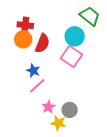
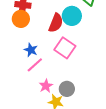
red semicircle: (42, 43) -> (56, 23), moved
pink square: (72, 56) -> (65, 48), moved

